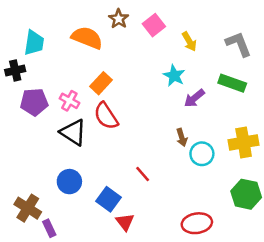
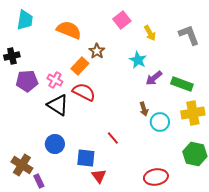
brown star: (119, 19) -> (97, 51), moved
cyan trapezoid: (34, 43) -> (25, 20), moved
green rectangle: (232, 83) -> (182, 84), moved
red semicircle: (106, 116) -> (84, 92), turned 150
blue square: (109, 199) -> (86, 158), turned -30

